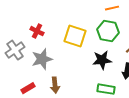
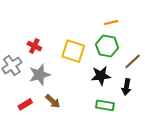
brown arrow: (55, 85) -> (53, 101), turned -42

